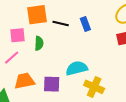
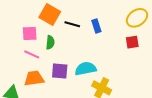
orange square: (37, 15) -> (50, 14), turned 35
pink line: (12, 58) -> (32, 54), moved, turned 63
purple square: (52, 84) -> (60, 71), moved

